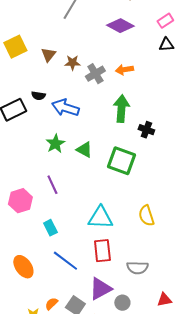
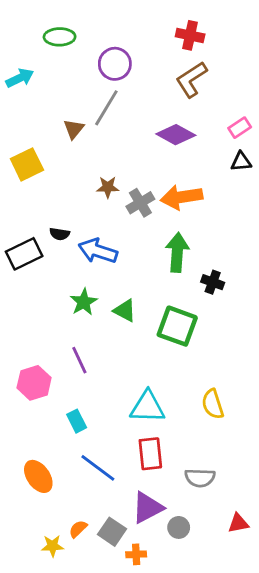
brown triangle: (48, 55) -> (74, 129), moved
orange arrow: (124, 70) -> (181, 197), size x1.6

